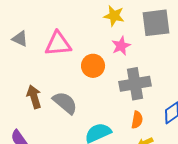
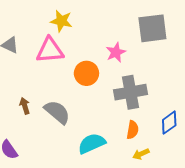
yellow star: (114, 16) -> (61, 21), moved
brown arrow: (34, 97) -> (25, 106), size x0.7

